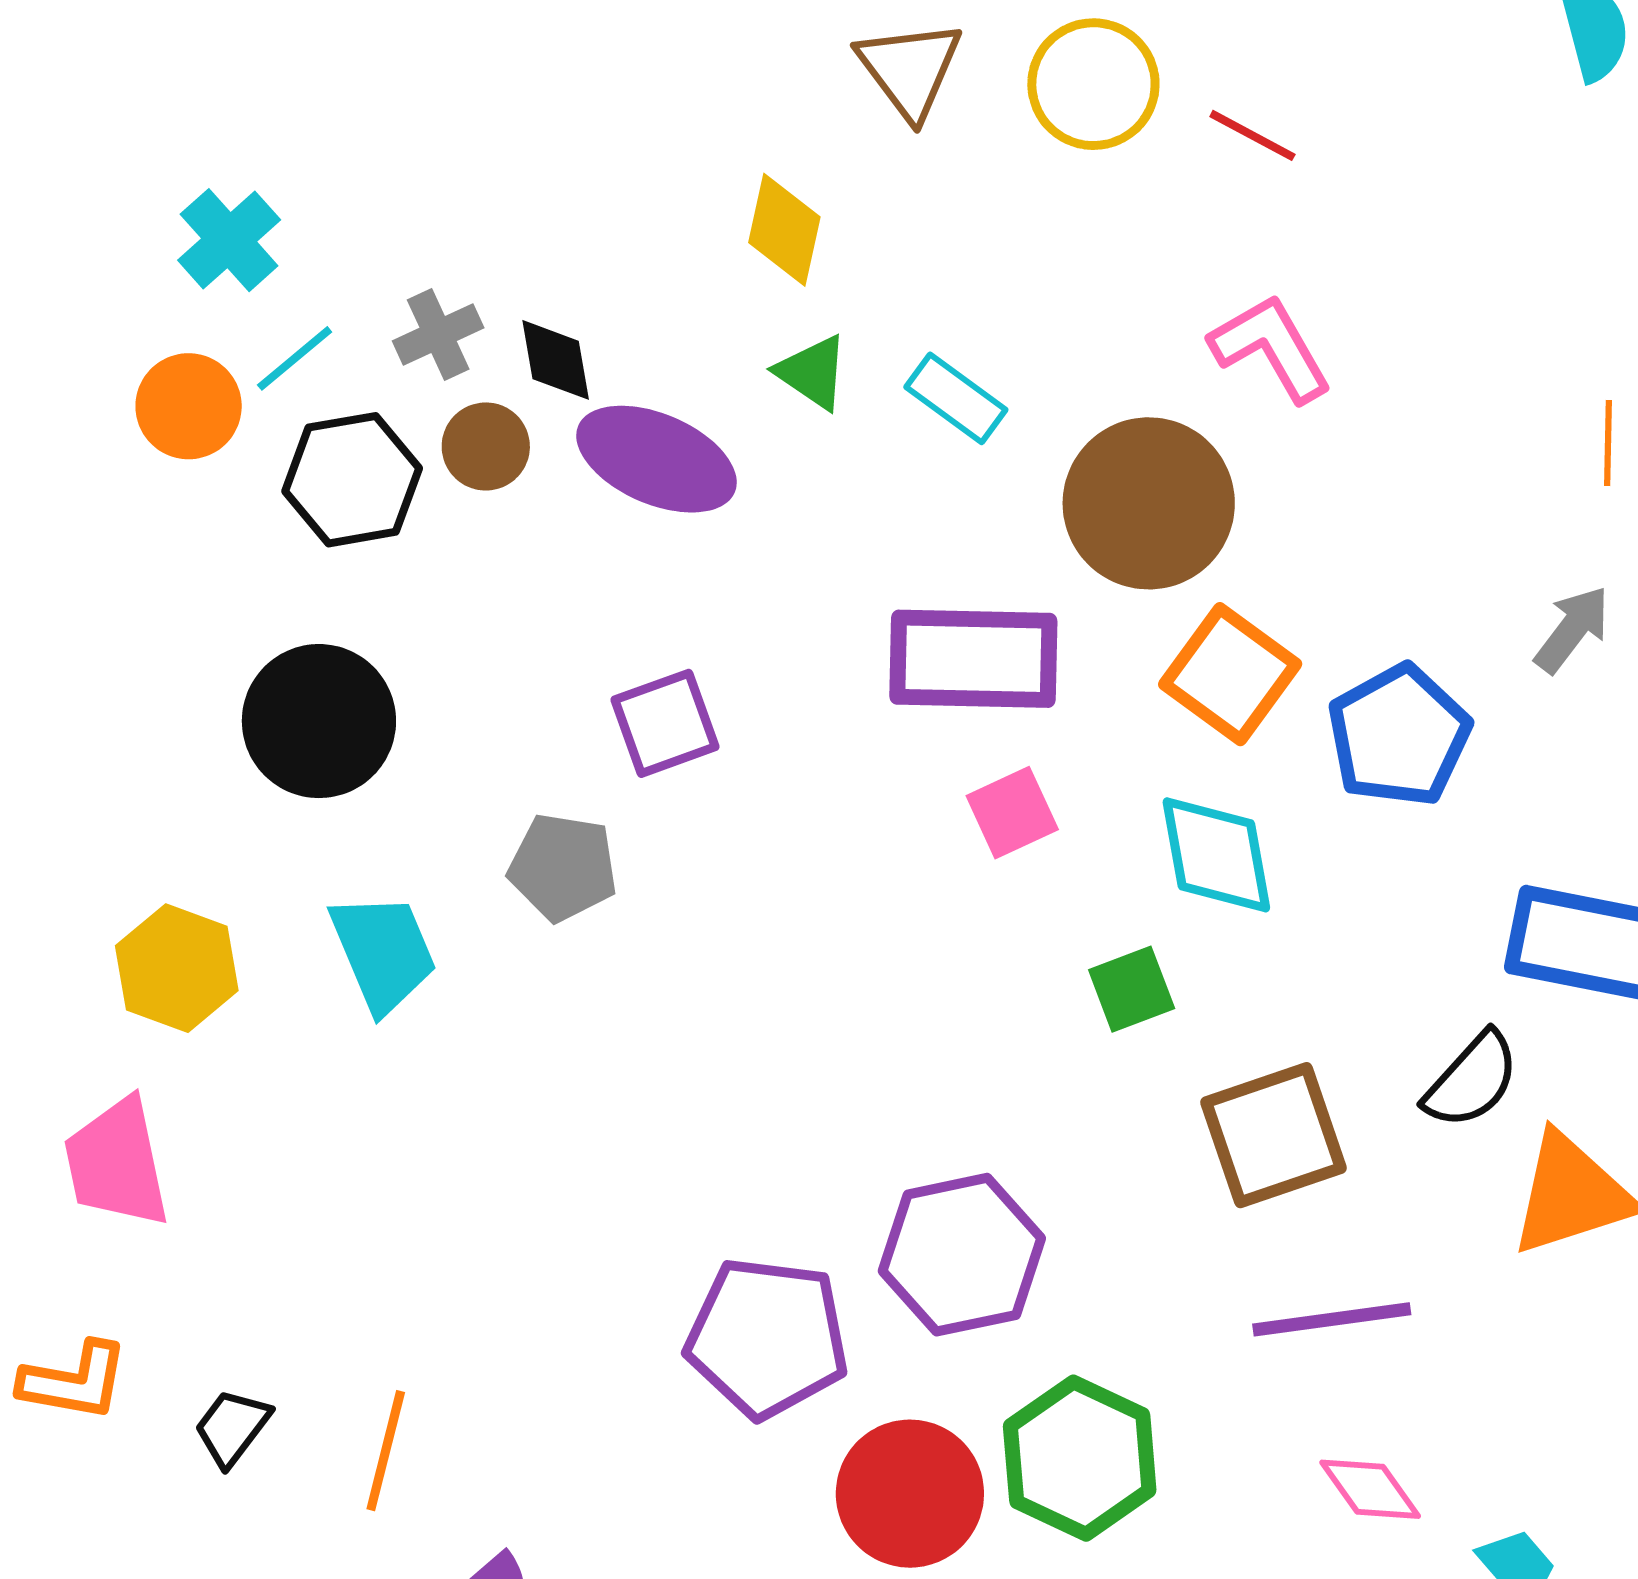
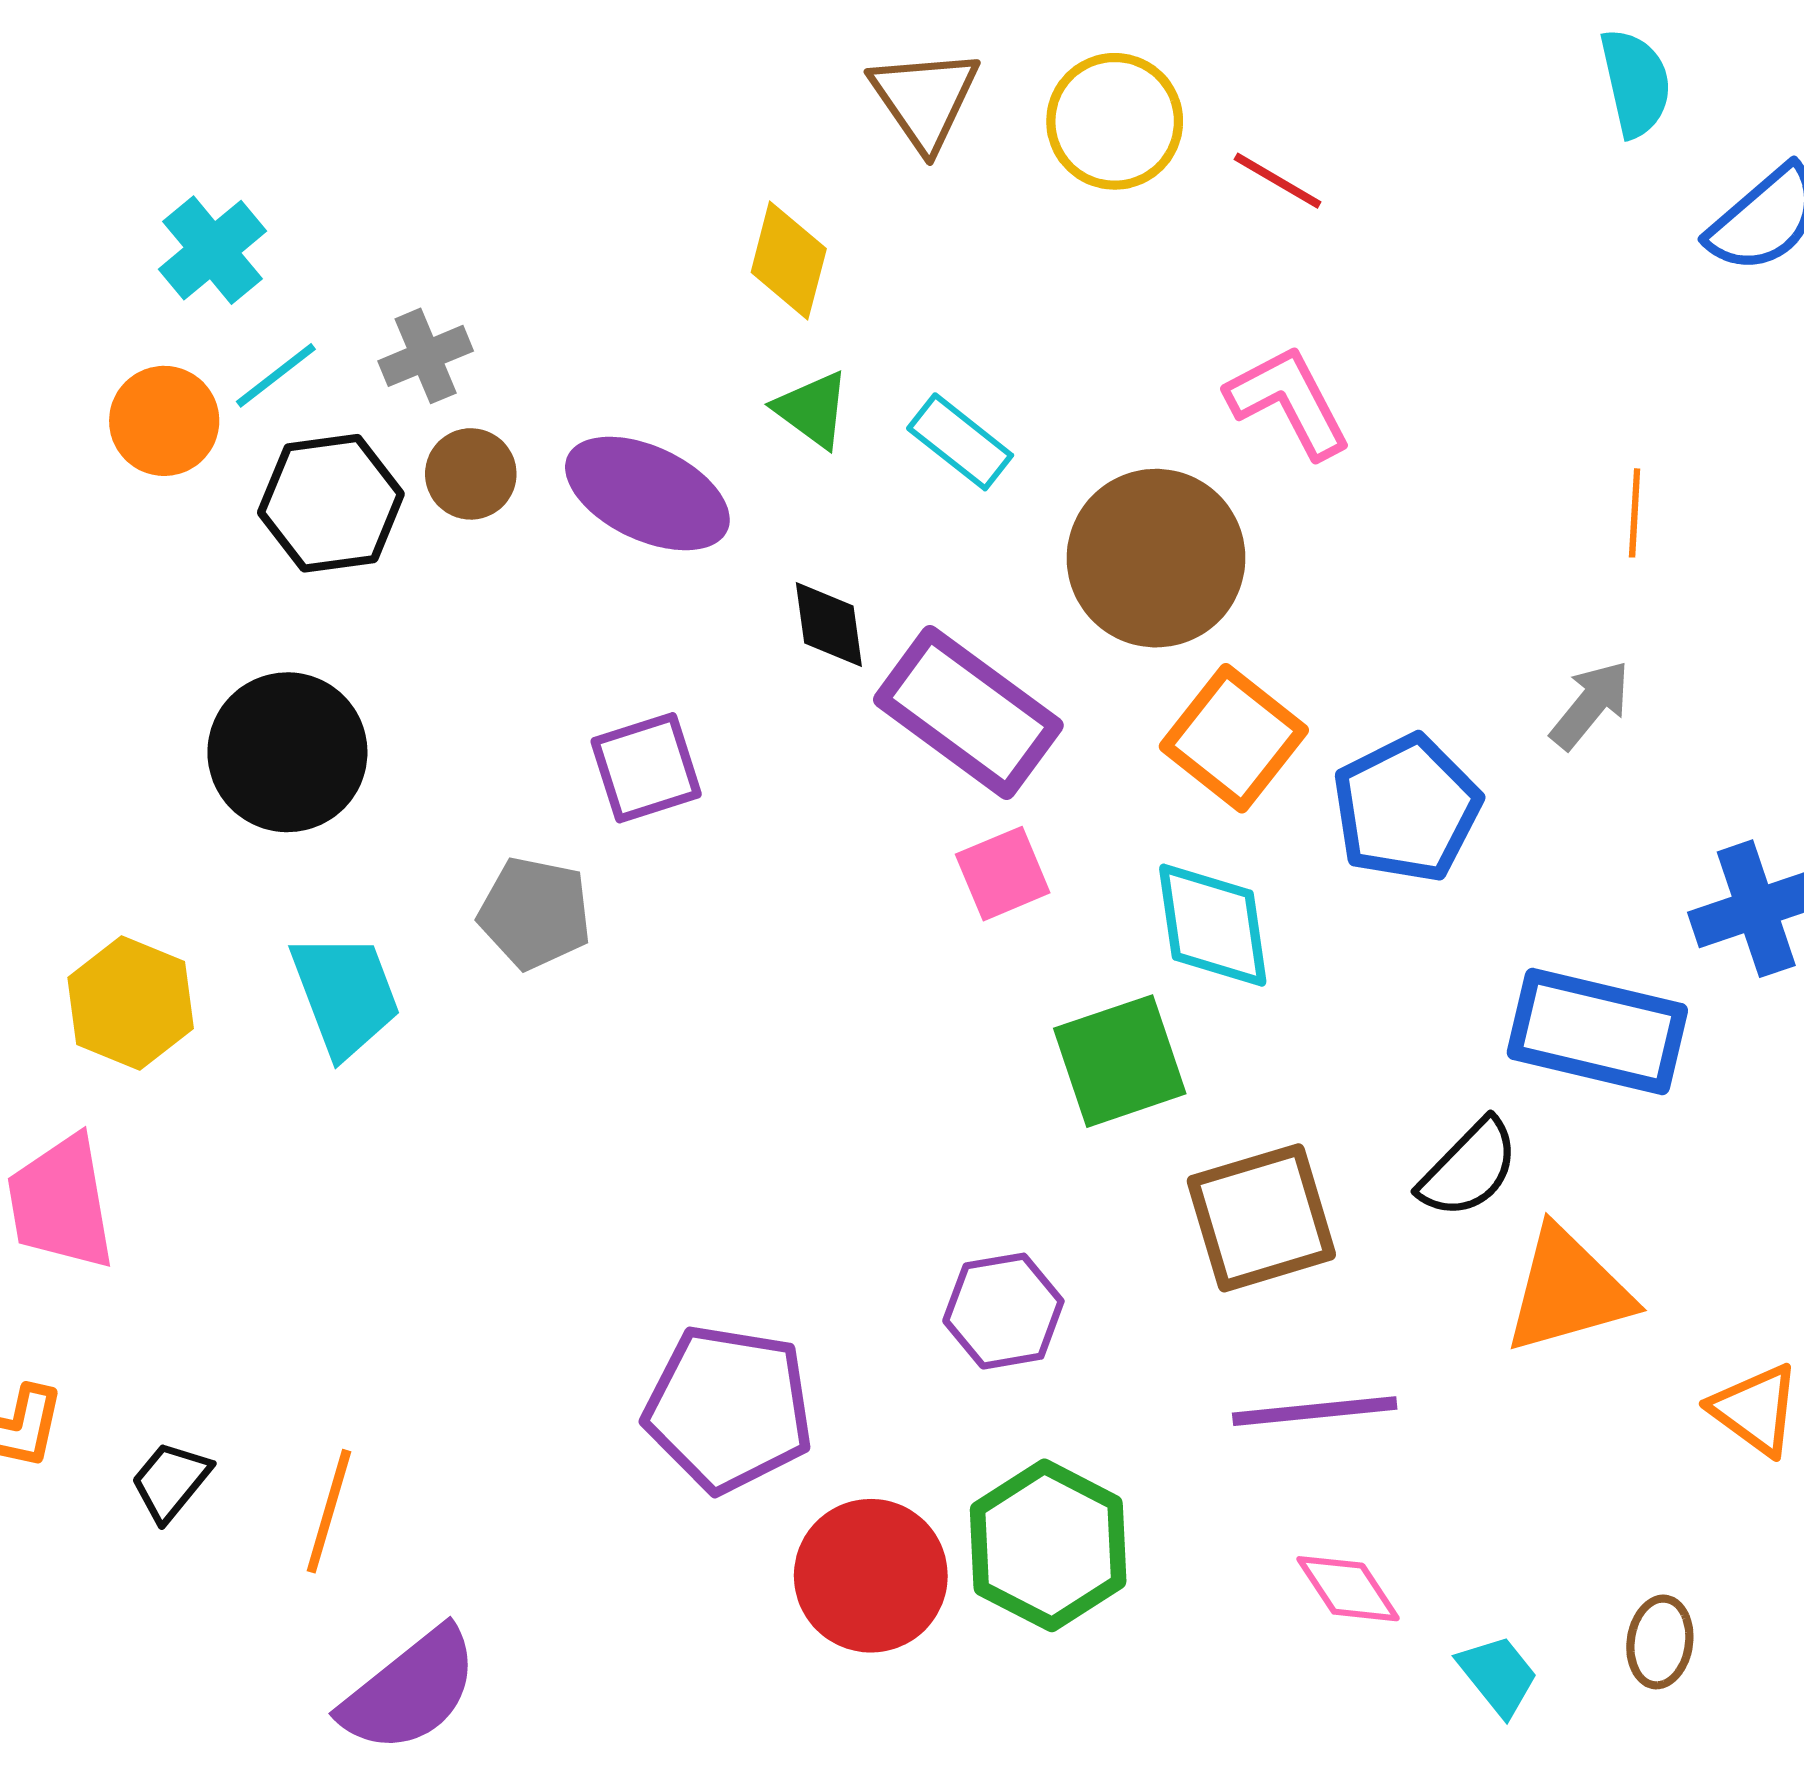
black diamond: (556, 360) -> (829, 624), moved
purple rectangle: (973, 659) -> (968, 713), turned 33
green square: (1132, 989) -> (1120, 1061), size x1.5
purple hexagon: (962, 1255) -> (1003, 1311), moved, size x0.7

